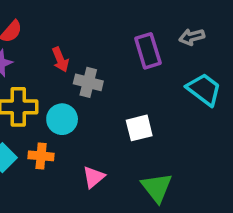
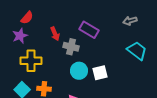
purple rectangle: (148, 51) -> (89, 30), moved, turned -42
cyan circle: (62, 119) -> (79, 71), moved

